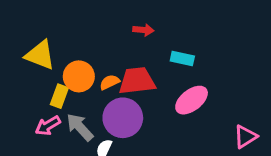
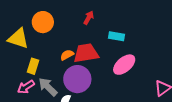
red arrow: (143, 30) -> (89, 18), turned -64
orange circle: (79, 76) -> (43, 22), moved

